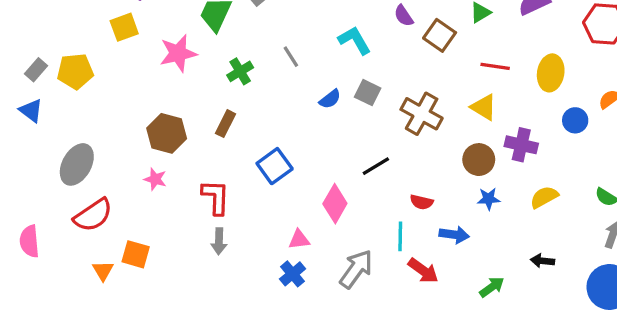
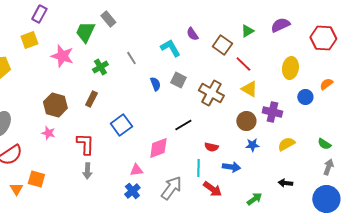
purple semicircle: (404, 16) -> (192, 34), moved
pink star: (178, 53) -> (62, 56), turned 30
red line: (495, 66) -> (243, 64), moved, turned 36
blue semicircle: (330, 99) -> (155, 84), turned -72
pink diamond: (335, 204) -> (158, 148), turned 40

